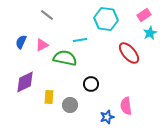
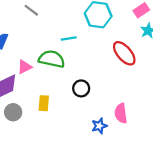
pink triangle: (42, 45) -> (24, 67), moved
yellow rectangle: (49, 97) -> (44, 103), moved
gray circle: (70, 105) -> (13, 112), moved

